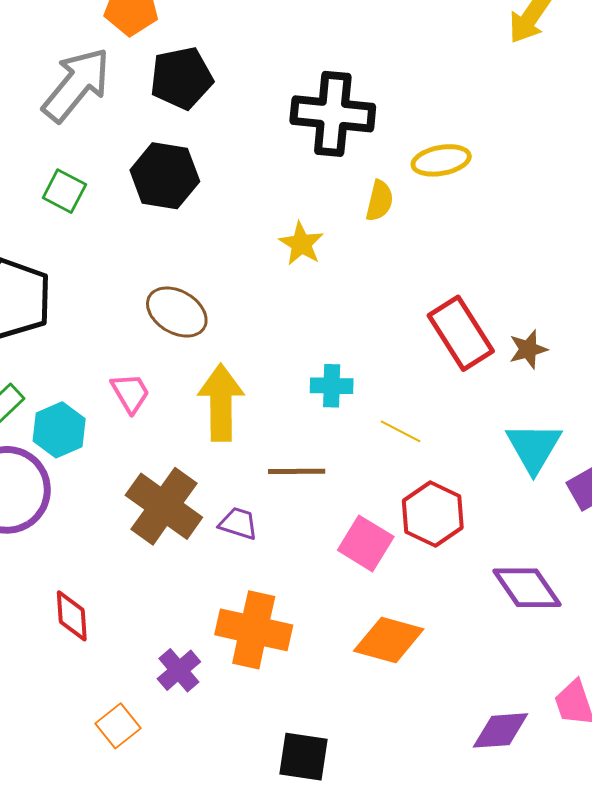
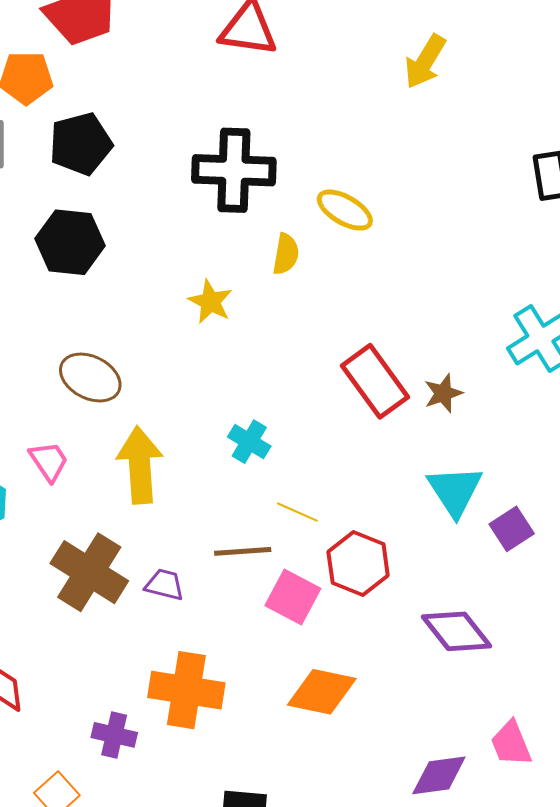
yellow ellipse: (441, 160) -> (345, 210), turned 44
cyan cross: (332, 386) -> (249, 442), turned 33
yellow line: (401, 431) -> (297, 512), moved
brown line: (297, 471) -> (243, 551), moved
purple cross: (179, 670) -> (114, 735), turned -33

